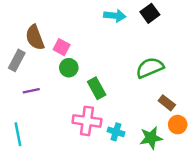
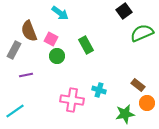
cyan arrow: (115, 16) -> (60, 13), moved, turned 30
green semicircle: (150, 68) -> (142, 33), moved
green rectangle: (97, 88) -> (86, 45), moved
cyan cross: (116, 132) -> (99, 90), moved
cyan line: (18, 134) -> (15, 111), turned 66

